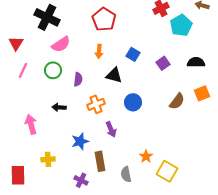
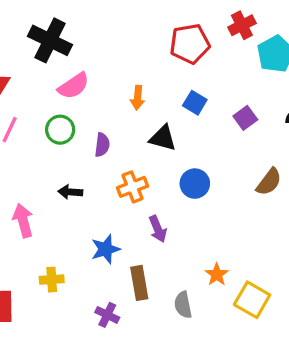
red pentagon: (104, 19) -> (190, 44), moved, turned 30

